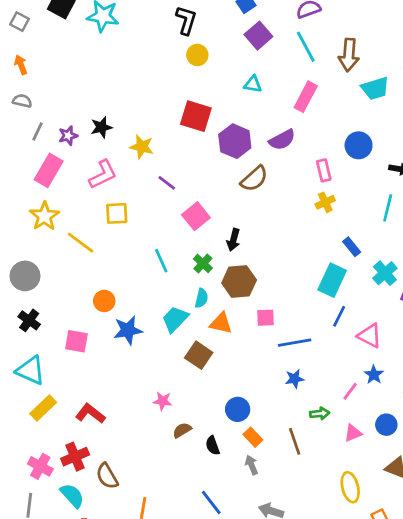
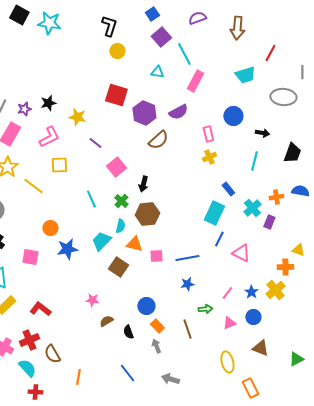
cyan line: (306, 47) -> (184, 54), moved
brown arrow: (349, 55) -> (237, 28), moved
pink square: (265, 318) -> (156, 256), moved
blue star: (374, 375) -> (251, 292), moved

